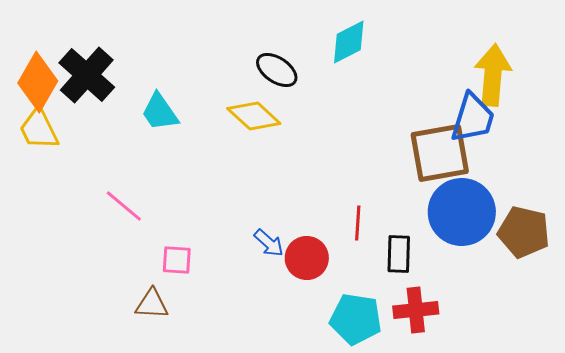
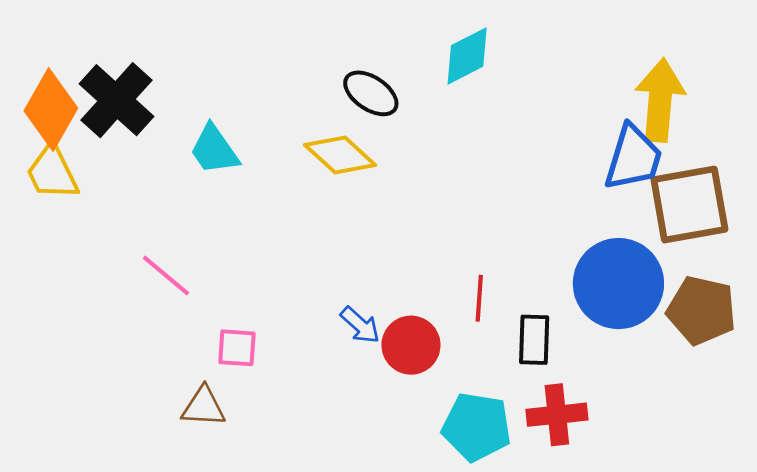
brown square: (440, 153) -> (689, 205), moved

